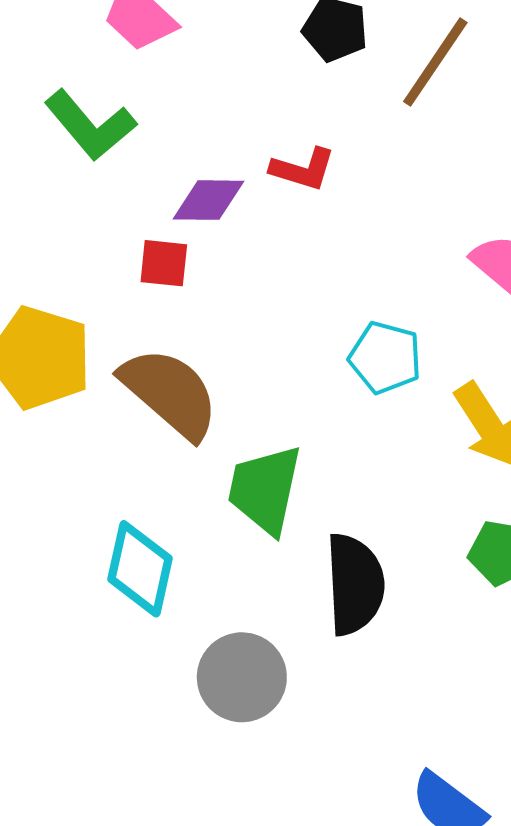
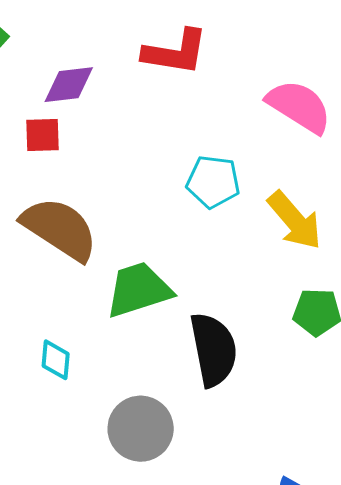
red L-shape: (303, 169) -> (175, 52), moved, size x1.4
green trapezoid: (265, 490) -> (139, 290), turned 68
cyan diamond: (140, 569) -> (56, 360), size x0.6

